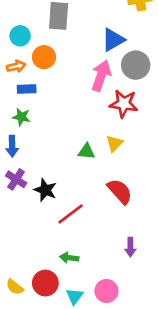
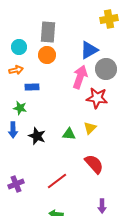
orange circle: (44, 57) -> (47, 55), moved
blue rectangle: (27, 89) -> (32, 87), moved
purple cross: (16, 179) -> (16, 184), moved, turned 35
black star: (45, 190) -> (37, 136), moved

